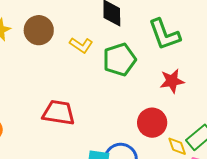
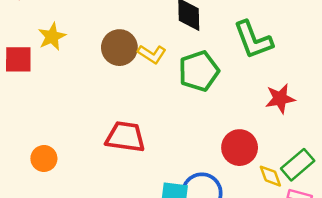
brown circle: (39, 30) -> (119, 48), moved
red star: (172, 81) -> (280, 99), moved

